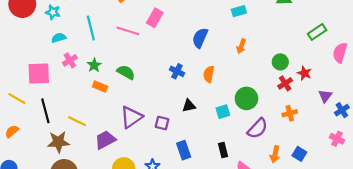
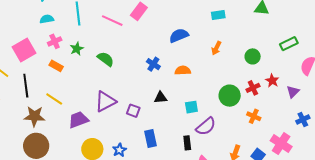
blue semicircle: (200, 38) -> (179, 35), turned 36
green circle: (280, 62) -> (253, 56), moved
pink square: (39, 73) -> (24, 50), turned -35
orange semicircle: (209, 74) -> (183, 70), turned 70
orange rectangle: (100, 87) -> (56, 66), moved
purple triangle: (325, 96) -> (293, 92), moved
green circle: (246, 98) -> (230, 96), moved
orange cross: (290, 113) -> (254, 116), turned 32
purple semicircle: (257, 128) -> (206, 126), moved
pink cross: (337, 139) -> (281, 144), moved, size x1.5

